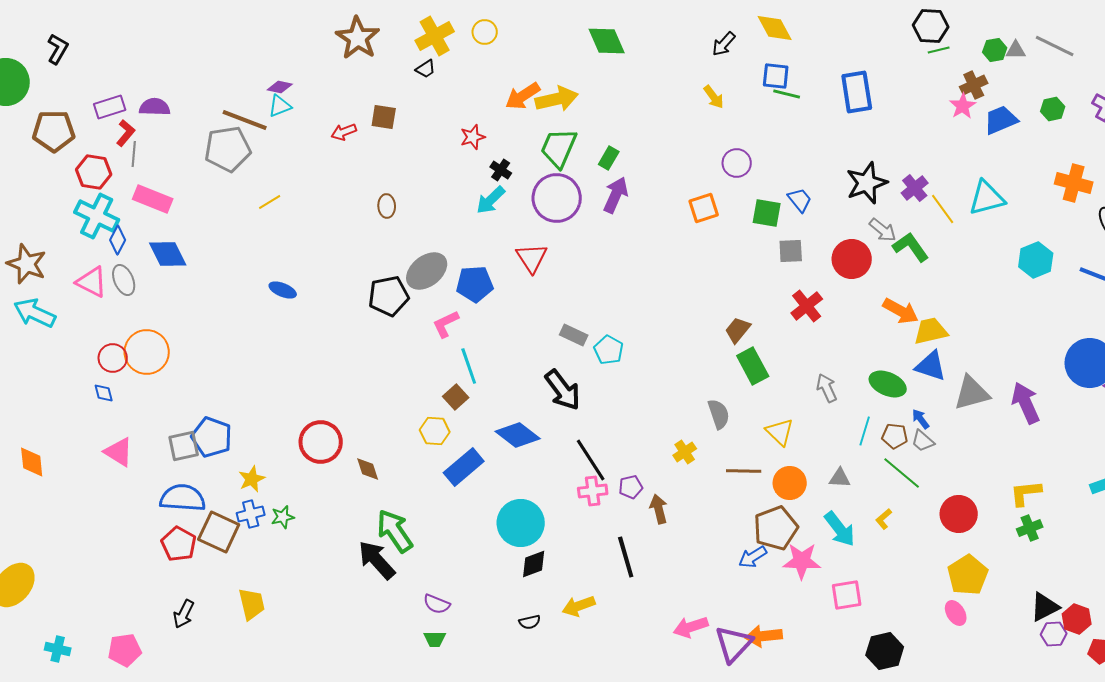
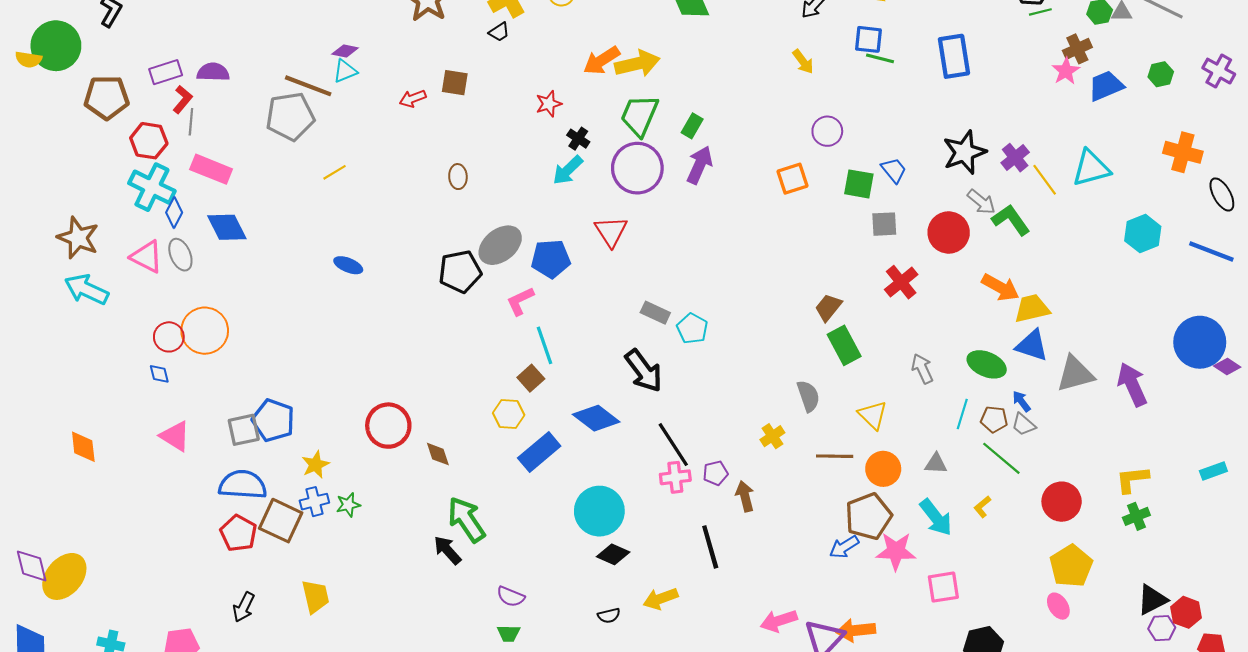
black arrow: (377, 560) -> (447, 550), size x0.7
black diamond: (534, 564) -> (613, 554), turned 44

